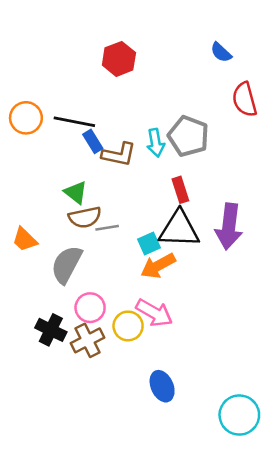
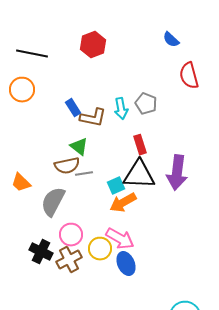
black line: (74, 122) -> (32, 54), moved
gray pentagon: (188, 136) -> (146, 104), size x0.7
green triangle: (76, 192) -> (79, 147), moved
blue ellipse: (162, 386) -> (126, 264), moved

